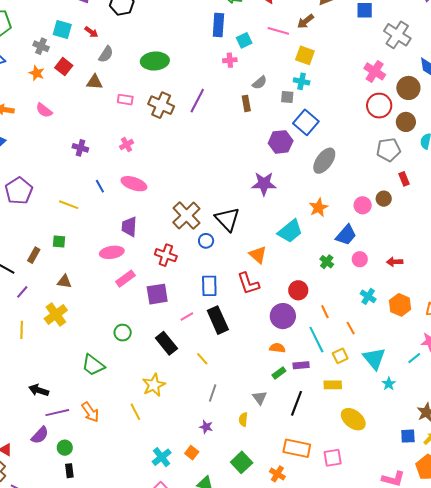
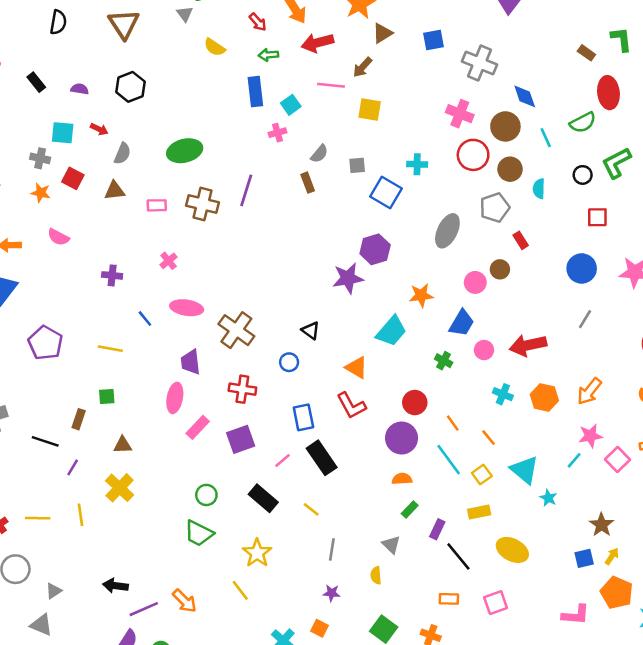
cyan cross: (302, 81) -> (417, 164), moved
purple hexagon: (281, 142) -> (375, 249), moved
gray ellipse: (324, 161) -> (447, 231), moved
orange star: (319, 208) -> (421, 295), turned 30
brown cross: (186, 216) -> (236, 330), moved
black triangle: (227, 219) -> (311, 330), size x0.6
pink ellipse: (112, 252) -> (175, 398), turned -60
red arrow: (395, 262) -> (528, 345), size x1.8
green trapezoid: (93, 365) -> (199, 533), moved
purple rectangle: (301, 365) -> (437, 529), moved, turned -49
black line: (296, 403) -> (458, 556), moved, turned -50
orange rectangle: (297, 448) -> (449, 599), size x0.6

